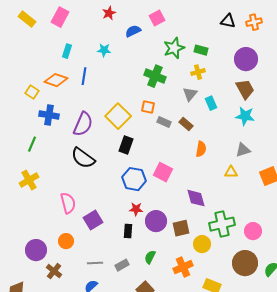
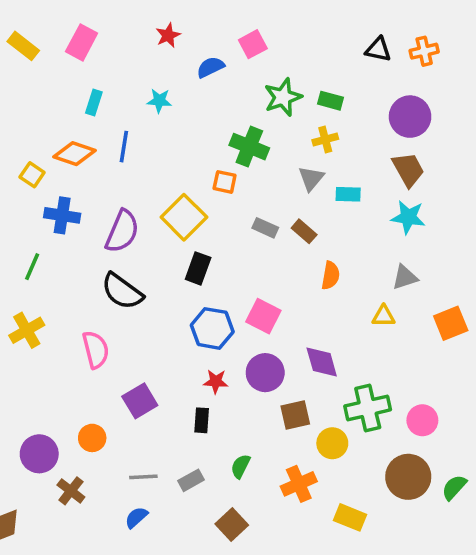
cyan rectangle: (211, 103) -> (348, 194), turned -64
orange square: (148, 107) -> (225, 182), moved
pink semicircle: (68, 203) -> (96, 350), moved
purple circle: (156, 221) -> (265, 373), moved

